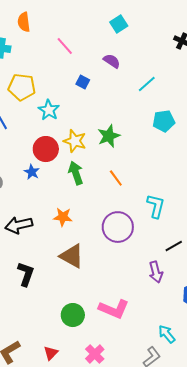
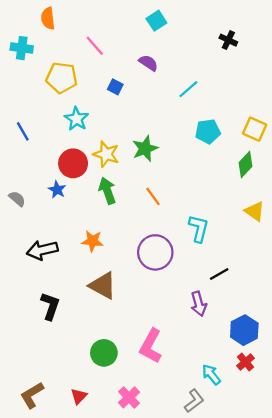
yellow pentagon: (22, 87) -> (62, 78), moved
pink L-shape: (114, 309) -> (151, 346), turned 96

